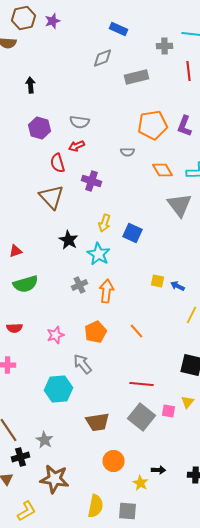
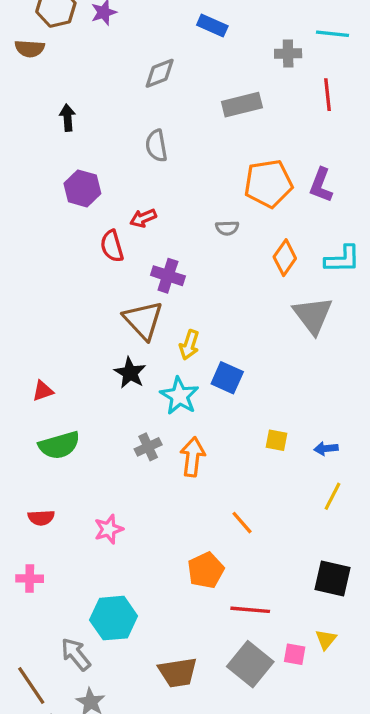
gray diamond: (102, 58) -> (160, 73), moved
gray semicircle: (80, 122) -> (156, 146), moved, turned 72
orange diamond: (162, 170) -> (285, 258), turned 65
brown triangle: (52, 197) -> (143, 320), moved
blue square: (132, 233) -> (227, 378), moved
blue arrow: (178, 286) -> (326, 449), moved, turned -32
orange pentagon: (96, 332) -> (206, 570), moved
gray arrow: (82, 364) -> (76, 654), moved

